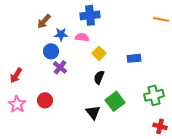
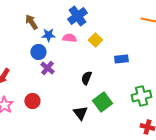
blue cross: (90, 15) -> (77, 16), turned -30
brown arrow: (44, 21) -> (31, 22), turned 105
yellow square: (99, 53) -> (95, 40), moved

